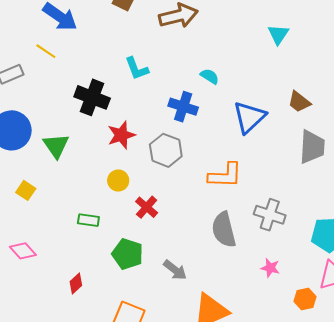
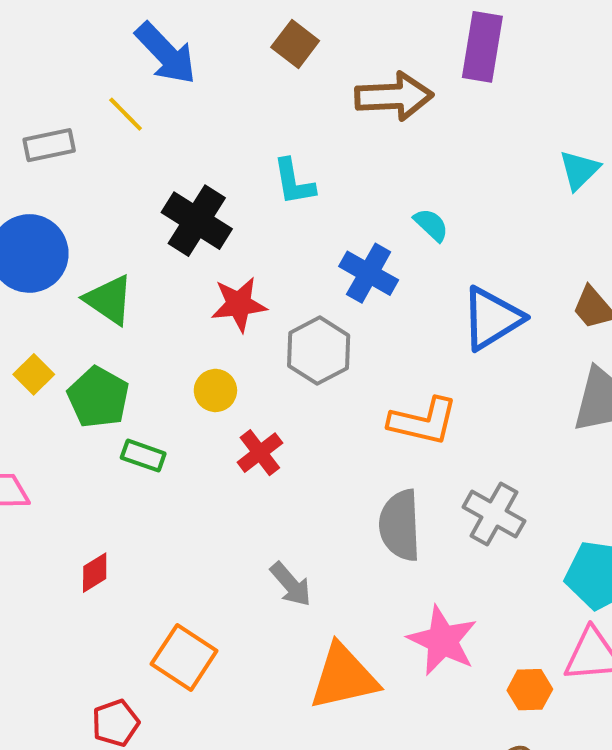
green triangle: (56, 146) -> (109, 300), turned -32
green pentagon: (128, 254) -> (98, 397), moved
pink star: (270, 268) -> (442, 641), moved, size x1.8

